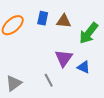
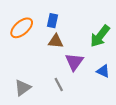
brown triangle: (64, 21) -> (56, 41), moved
blue triangle: (84, 67) -> (103, 71), moved

